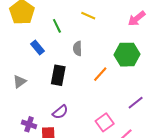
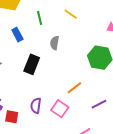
orange line: (100, 74) -> (74, 88), moved
purple semicircle: (60, 112) -> (36, 106), moved, turned 126
pink square: (105, 122) -> (60, 109), moved, turned -30

